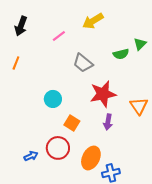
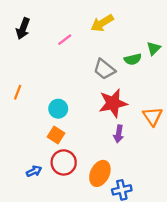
orange line: (16, 63) -> (18, 92), moved
gray trapezoid: (83, 63) -> (104, 69), moved
orange square: (72, 123) -> (56, 135), moved

